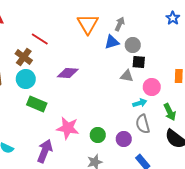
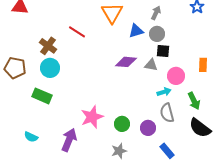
gray arrow: (120, 24) -> (156, 13), moved
red line: (40, 39) -> (77, 32), moved
purple diamond: (68, 73) -> (126, 62), moved
green rectangle: (37, 104) -> (42, 96), moved
pink star: (68, 128) -> (92, 117), turned -30

